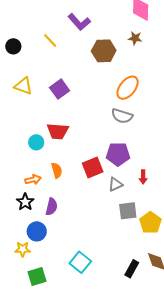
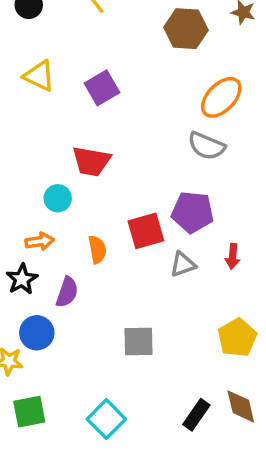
cyan circle: (36, 142) -> (58, 198), moved
orange semicircle: (57, 170) -> (97, 250), moved
gray square: (128, 211) -> (138, 341), moved
cyan square: (80, 262) -> (106, 419), moved

